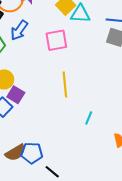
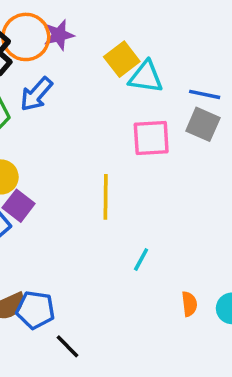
pink square: (56, 40) -> (151, 138), moved

